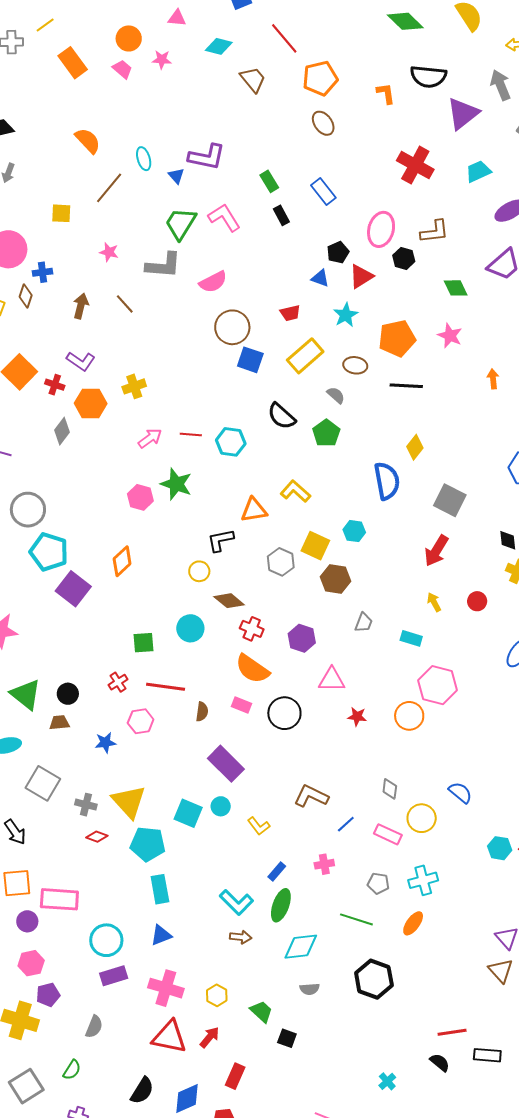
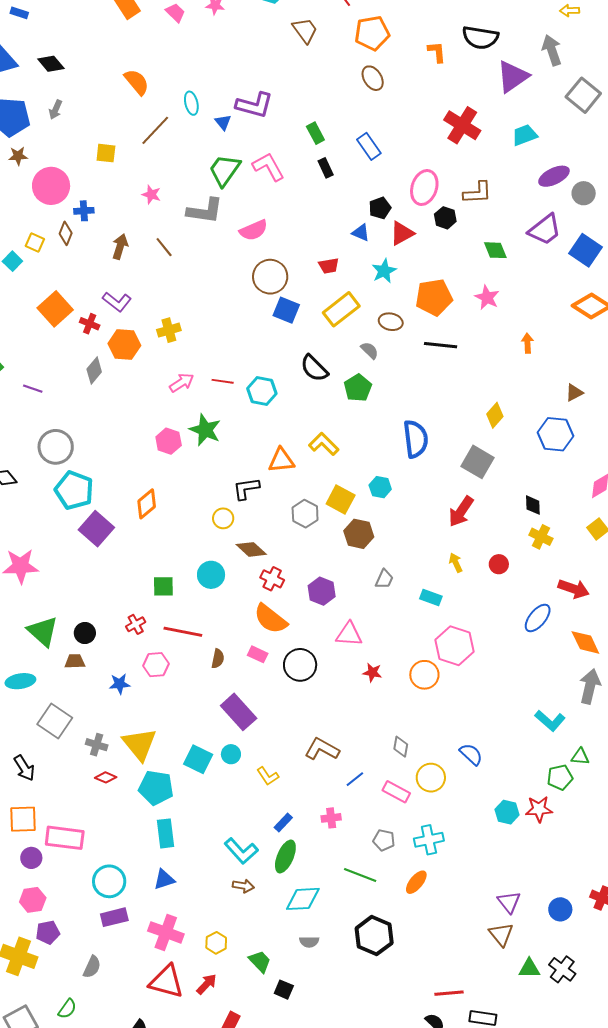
yellow diamond: (415, 447) -> (495, 415), moved

